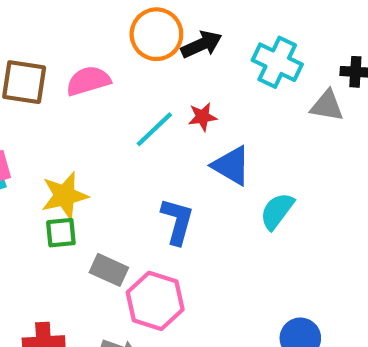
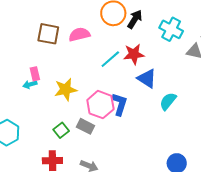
black arrow: (202, 44) -> (135, 19), turned -36
red star: (202, 117) -> (134, 54), size x1.5
green square: (61, 233) -> (61, 130), moved, turned -35
pink hexagon: (155, 301) -> (100, 105), moved

